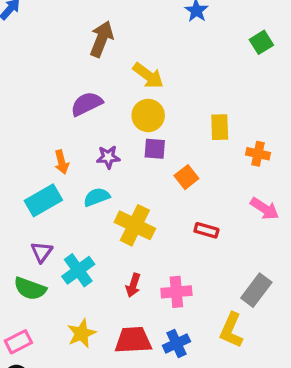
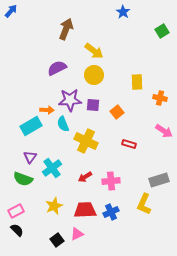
purple square: (155, 149) -> (93, 105), moved
purple star: (108, 157) -> (70, 100), size x1.6
orange arrow: (62, 162) -> (47, 110), moved, turned -72
cyan semicircle: (97, 197) -> (63, 124), turned -91
red arrow: (133, 285) -> (85, 177), turned 40
gray rectangle: (256, 290) -> (159, 180), turned 36

